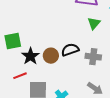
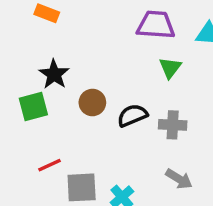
black star: (30, 56) -> (54, 74), moved
brown circle: (51, 56) -> (92, 103), moved

